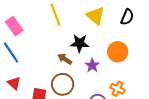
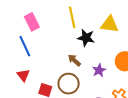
yellow triangle: (96, 16) -> (110, 24), turned -42
black star: (80, 43) -> (86, 38), moved

